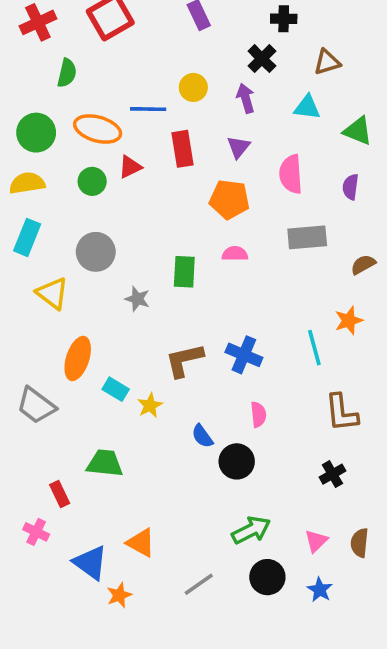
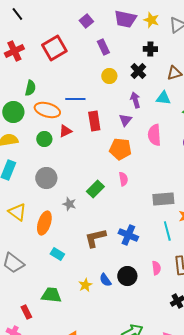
green semicircle: (67, 73) -> (30, 88), moved
yellow circle: (193, 87) -> (109, 76), moved
purple arrow: (246, 98) -> (135, 100), moved
gray rectangle: (307, 237) -> (163, 199), moved
pink semicircle: (235, 254) -> (123, 179), turned 80
green rectangle: (184, 272) -> (95, 189), turned 42
yellow triangle: (52, 293) -> (17, 212), moved
orange ellipse: (78, 358) -> (44, 223), moved
yellow star: (150, 405) -> (85, 285), moved
pink semicircle: (258, 414) -> (156, 268), moved
black circle: (237, 461) -> (127, 276), moved

